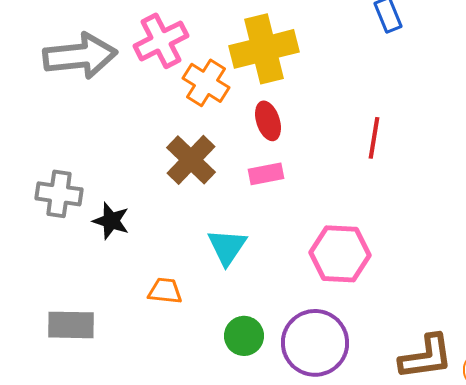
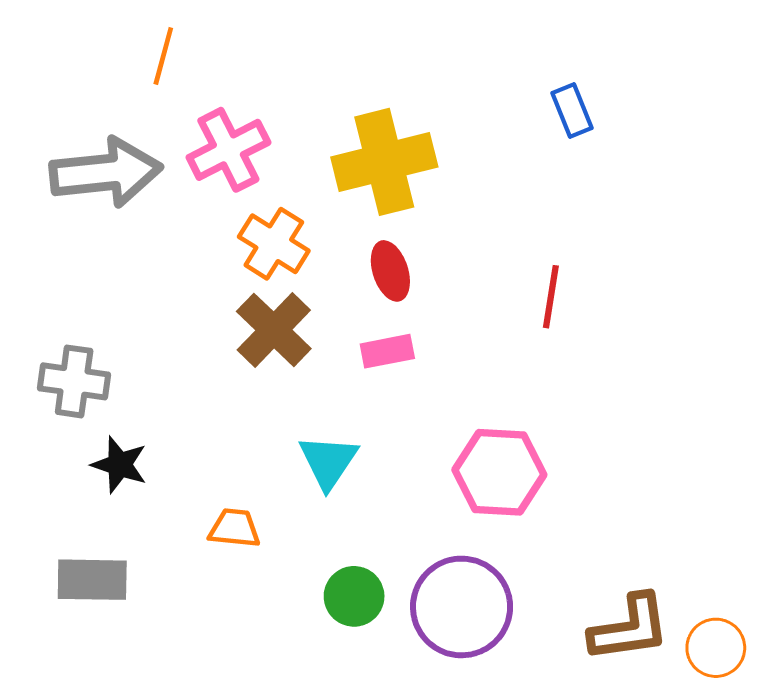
orange cross: (206, 83) -> (274, 244), moved
black star: (111, 221) -> (119, 465), moved

